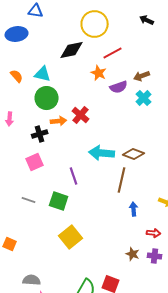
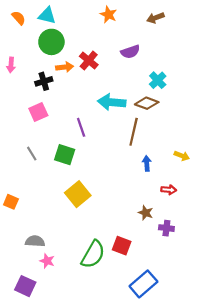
purple semicircle: (119, 87) -> (130, 52), moved
cyan cross: (144, 98) -> (158, 80), moved
gray line: (29, 200) -> (32, 154), turned 40
purple cross: (155, 256) -> (166, 228), moved

